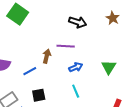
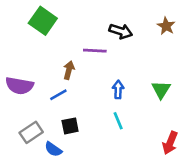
purple line: (66, 46) -> (95, 51), moved
brown arrow: (47, 56) -> (69, 70), moved
blue arrow: (76, 67) -> (118, 90), turned -64

